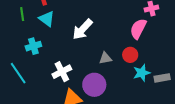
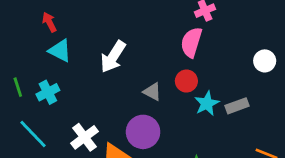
green line: (22, 14) -> (18, 87), moved
gray triangle: (105, 58) -> (152, 92), turned 48
white cross: (62, 72) -> (85, 137), moved

